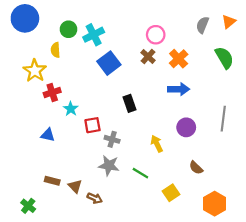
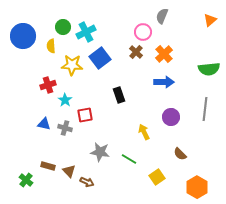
blue circle: (25, 18) -> (23, 36), moved
gray semicircle: (203, 25) -> (162, 16), moved
green semicircle: (224, 58) -> (209, 69), moved, turned 115
yellow star: (35, 71) -> (72, 65), moved, turned -30
gray cross: (112, 139) -> (65, 128), moved
green cross: (28, 206) -> (26, 180), moved

